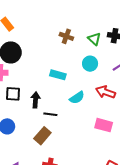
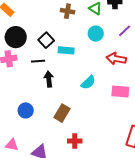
black square: (13, 94) -> (46, 40), moved, turned -35
cyan semicircle: (77, 98) -> (88, 82), moved
black line: (50, 114) -> (38, 61), moved

